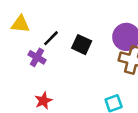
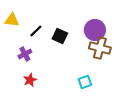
purple cross: (37, 57) -> (25, 54), moved, turned 32

